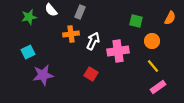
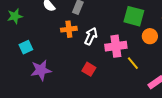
green star: (29, 17) -> (15, 16), moved
green square: (136, 21) -> (134, 16), size x1.5
yellow line: (153, 66) -> (133, 63), moved

